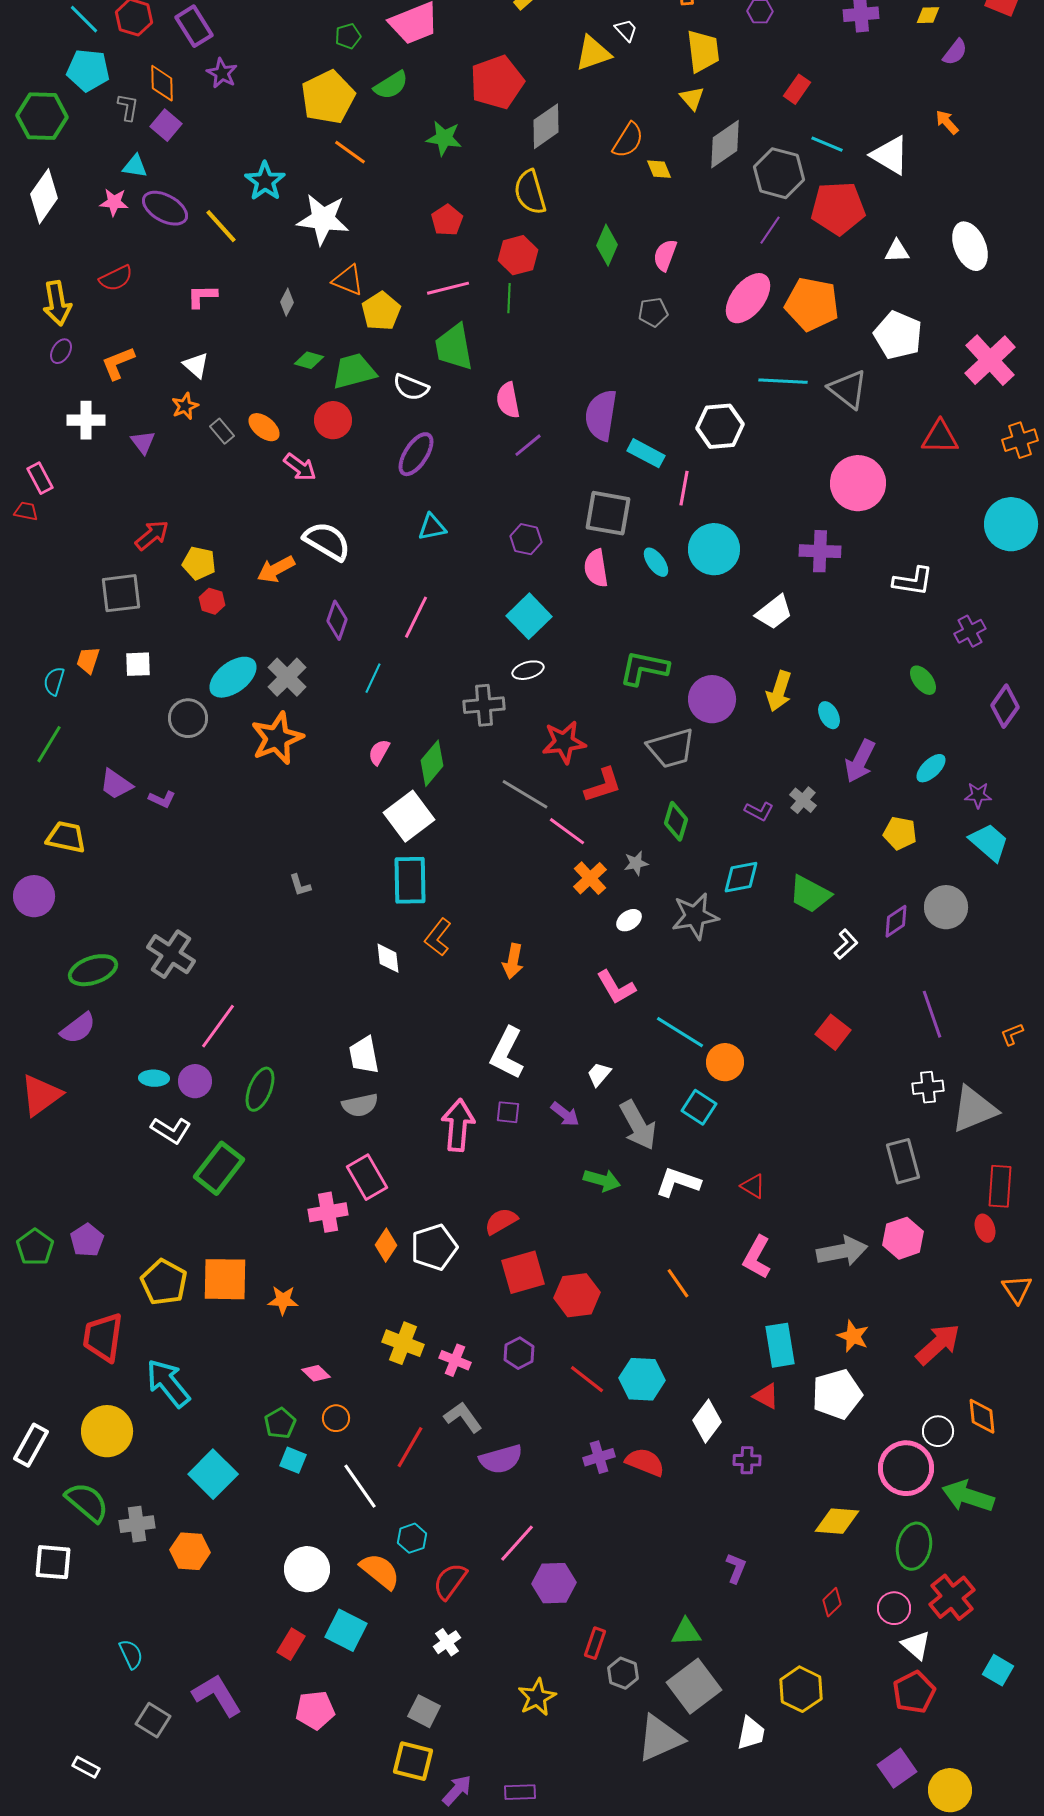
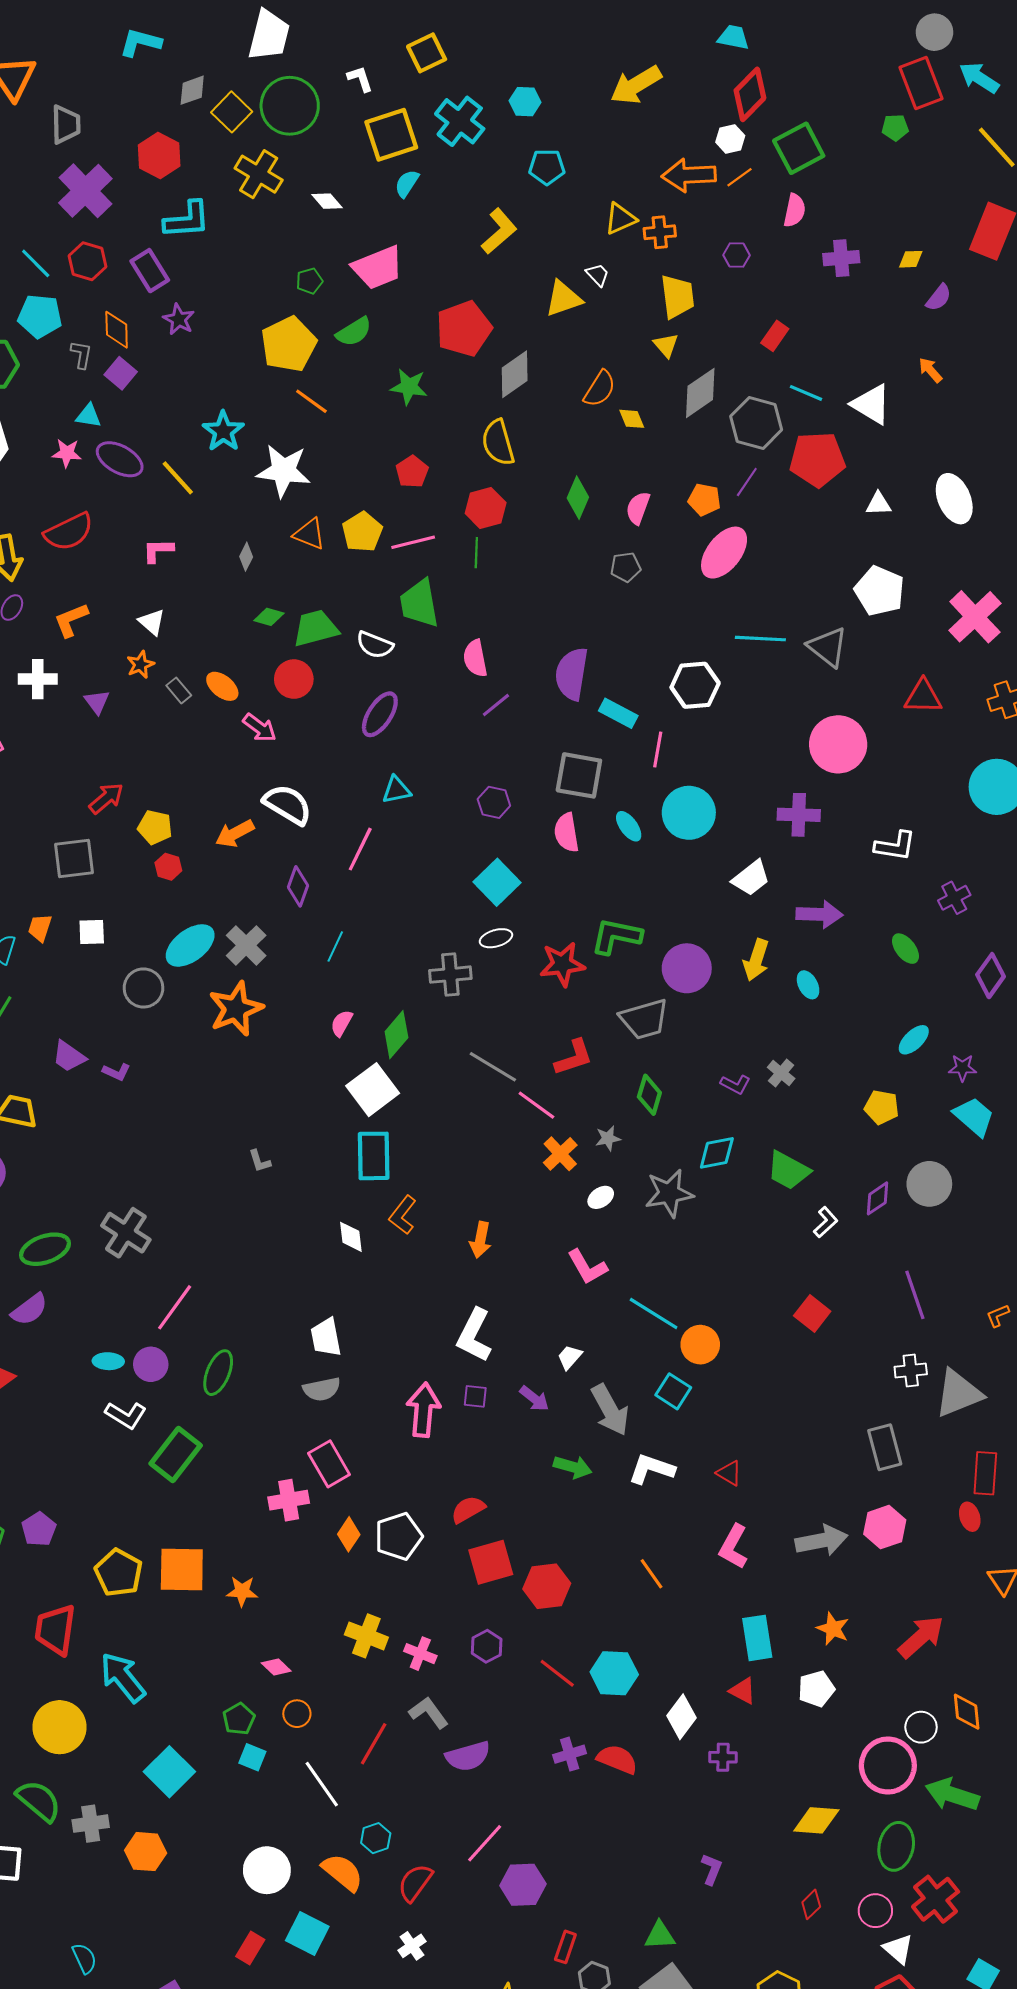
red semicircle: (116, 278) -> (69, 532), size x1.4
orange pentagon: (812, 304) -> (704, 500), moved, size x0.6
yellow pentagon: (381, 311) -> (362, 532), moved
pink line: (416, 617) -> (360, 849), moved
red star: (564, 742) -> (562, 964), moved
purple arrow: (860, 761) -> (819, 914), moved, turned -114
white pentagon: (837, 1394) -> (816, 1689), size x0.7

